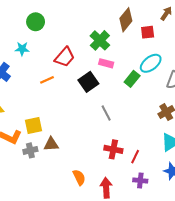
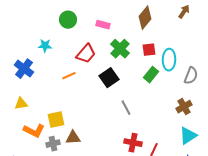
green circle: (36, 22) -> (68, 20), moved
red square: (148, 32) -> (149, 50), moved
green cross: (100, 40) -> (120, 49), moved
pink rectangle: (106, 63) -> (103, 25), moved
cyan ellipse: (151, 63) -> (169, 60), turned -50

